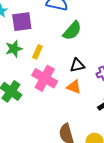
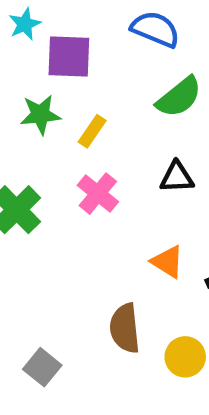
pink cross: (45, 78) -> (98, 194), size x0.7
orange triangle: (74, 87) -> (168, 262), moved

